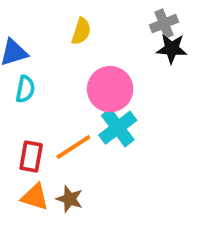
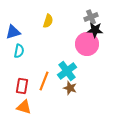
pink circle: (110, 89) -> (87, 44), moved
orange line: (73, 147) -> (44, 81), turned -36
brown star: (70, 199) -> (70, 88), moved

